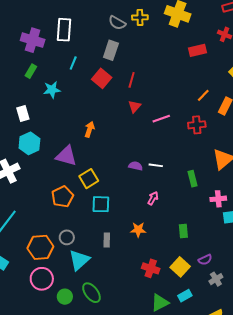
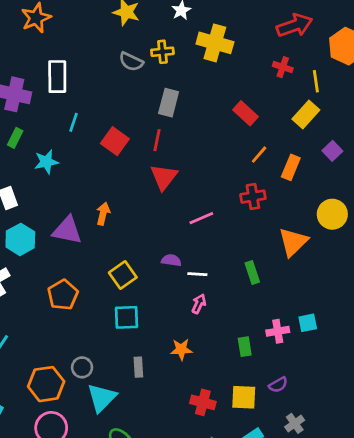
gray rectangle: (111, 50) -> (169, 103), moved
red rectangle: (197, 50) -> (245, 113), moved, turned 60
red triangle: (135, 106) -> (164, 177), size x1.5
pink line: (161, 119) -> (201, 218), moved
purple triangle: (66, 156) -> (67, 230), moved
white line: (156, 165) -> (197, 274), moved
yellow square: (89, 179) -> (123, 275), moved
orange pentagon: (62, 197) -> (63, 295), moved
pink cross: (218, 199) -> (278, 331), moved
yellow square: (180, 267) -> (244, 397), turned -36
gray cross: (216, 279) -> (295, 423), moved

